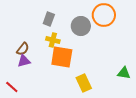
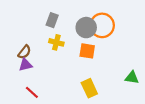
orange circle: (104, 15) -> (102, 25), moved
orange square: (62, 57) -> (87, 51), moved, size x0.7
red line: (12, 87) -> (32, 92), moved

